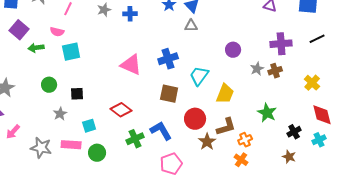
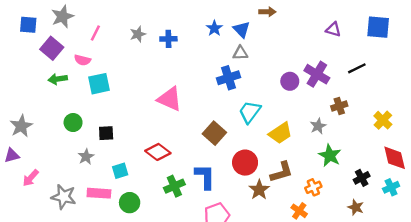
purple square: (19, 30) -> (52, 48), moved
black line: (317, 39) -> (357, 68), moved
purple cross: (281, 44) -> (317, 74), moved, turned 35
blue cross: (168, 59) -> (229, 78), moved
gray star: (257, 69) -> (318, 126), moved
brown square: (169, 94) -> (214, 133), turned 30
yellow trapezoid: (225, 94) -> (280, 133), turned 35
blue L-shape: (161, 131) -> (205, 177), turned 30
orange cross: (245, 140) -> (313, 187), moved

